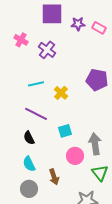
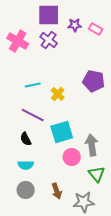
pink cross: (21, 40) -> (18, 41), size x1.5
purple cross: (47, 50) -> (49, 40), moved
cyan square: (65, 131) -> (62, 132), size x1.6
cyan semicircle: (29, 164) -> (26, 165), turned -63
brown arrow: (54, 177) -> (57, 191), moved

